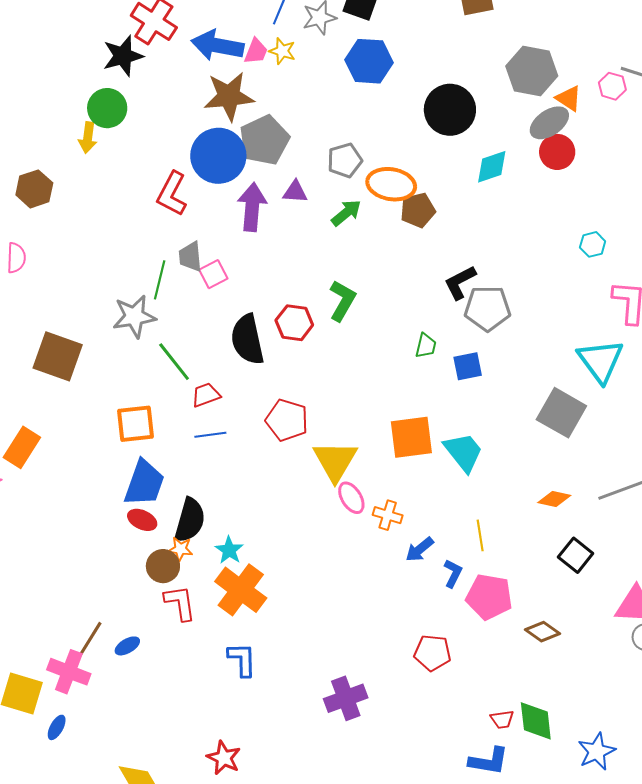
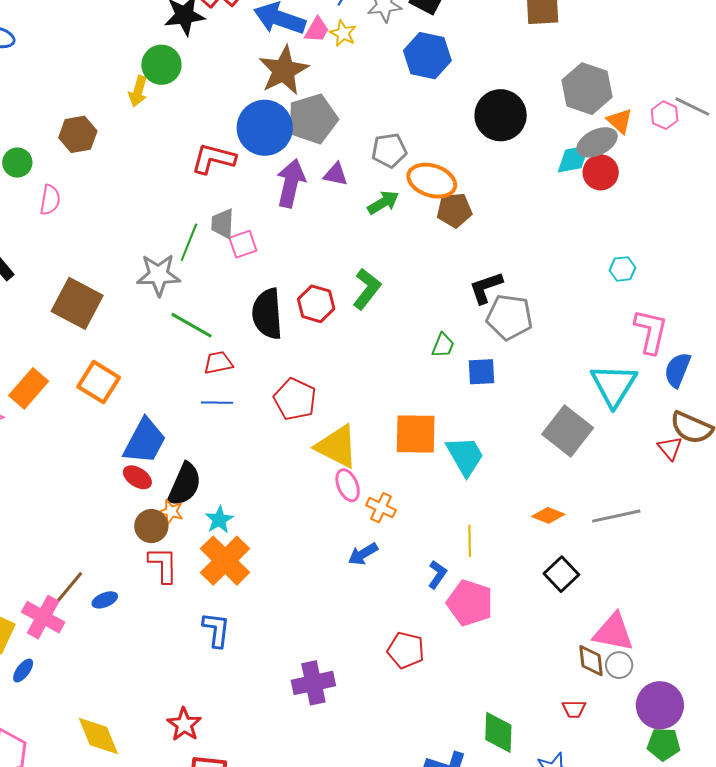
brown star: (229, 96) -> (284, 70), turned -30
cyan diamond: (492, 167) -> (573, 159), moved
red L-shape: (172, 194) -> (213, 159), turned 69
green line: (174, 362) -> (192, 325), turned -30
orange square: (136, 424) -> (99, 382), moved, turned 30
yellow triangle: (335, 461) -> (337, 446), turned -42
blue arrow: (420, 549) -> (363, 554), moved
brown diamond: (543, 632) -> (591, 661), moved, turned 40
red trapezoid: (502, 719) -> (574, 709), moved

